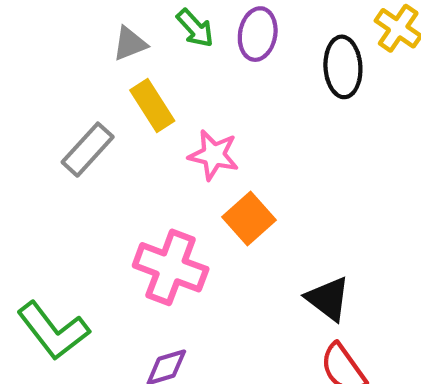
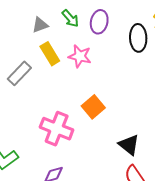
pink star: (214, 155) -> (80, 56), moved

